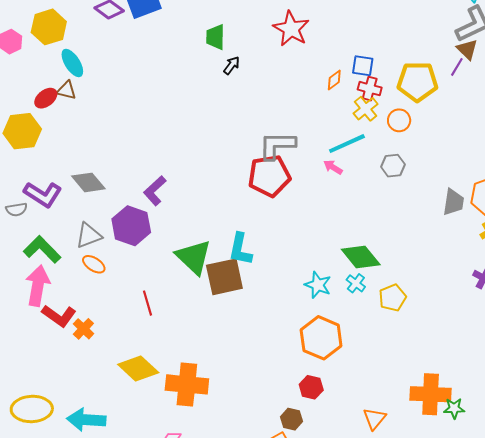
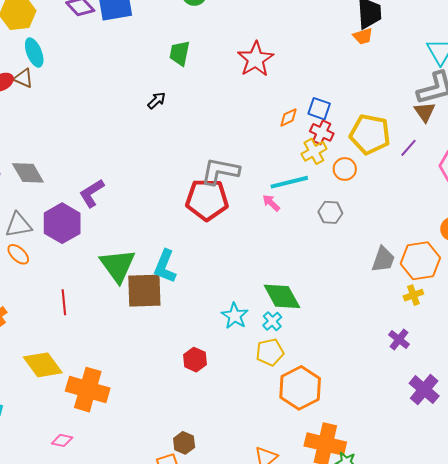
black arrow: (232, 65) -> (157, 100), moved
purple line: (457, 67) -> (408, 148), moved
yellow pentagon: (392, 298) -> (270, 352), moved
orange hexagon: (321, 338) -> (300, 388), moved
red hexagon: (311, 387) -> (195, 360), moved

